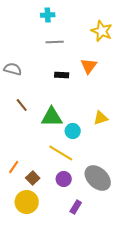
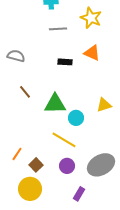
yellow star: (102, 31) -> (91, 18), moved
orange triangle: (89, 66) -> (92, 53), turned -42
gray ellipse: (98, 178) -> (101, 165), turned -72

